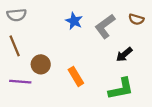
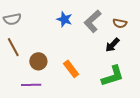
brown semicircle: (136, 19) -> (120, 23), moved
purple line: (20, 82) -> (31, 85), moved

